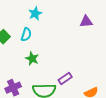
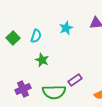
cyan star: (35, 14) -> (66, 28), moved

